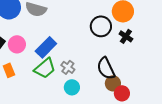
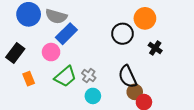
black cross: (126, 36) -> (155, 48), moved
pink circle: (17, 44) -> (51, 52), moved
blue rectangle: (46, 47) -> (66, 34), moved

